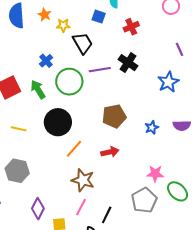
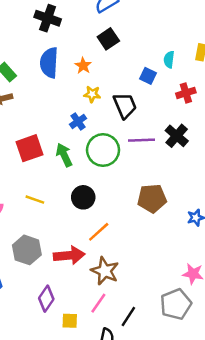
yellow star: (63, 25) -> (92, 94), moved
black circle: (58, 122) -> (83, 197), size x0.7
red arrow: (110, 152) -> (69, 255), moved, size x1.4

